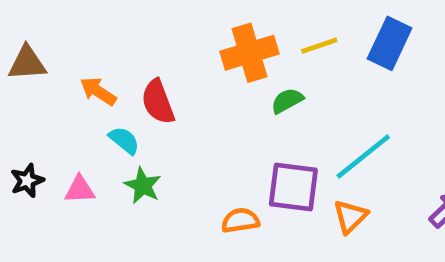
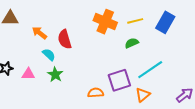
orange cross: (249, 53) -> (105, 22), turned 35
green semicircle: (287, 101) -> (132, 43), moved
purple square: (293, 187) -> (119, 80), turned -30

